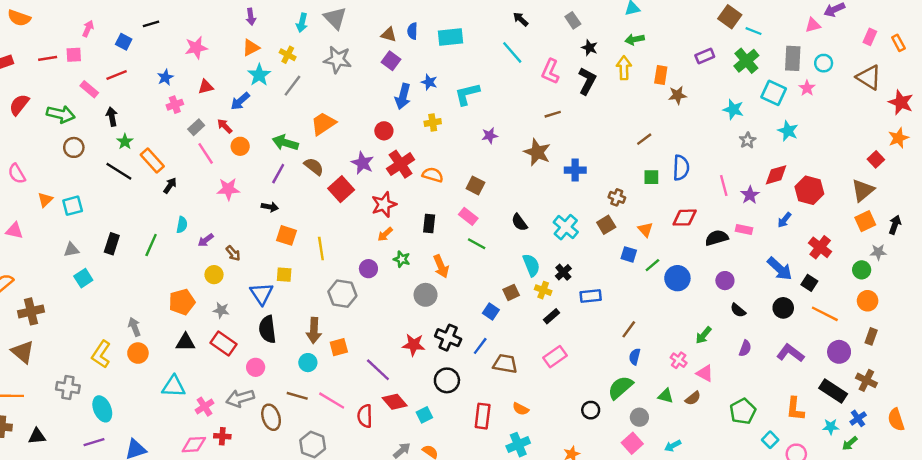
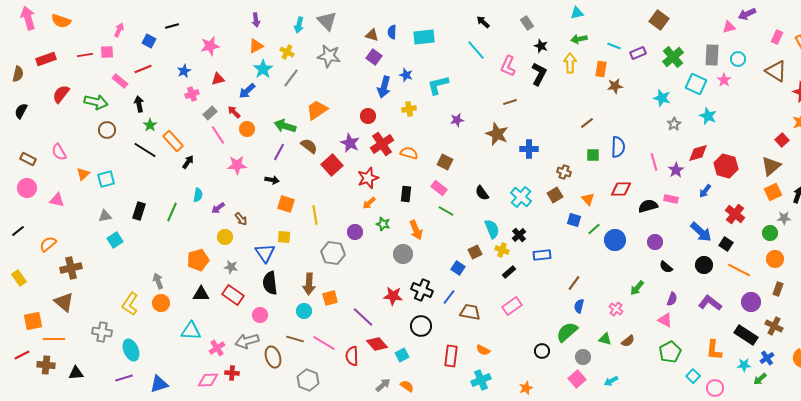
cyan line: (753, 31) -> (614, 46), moved
pink triangle: (705, 373) -> (665, 320), moved

